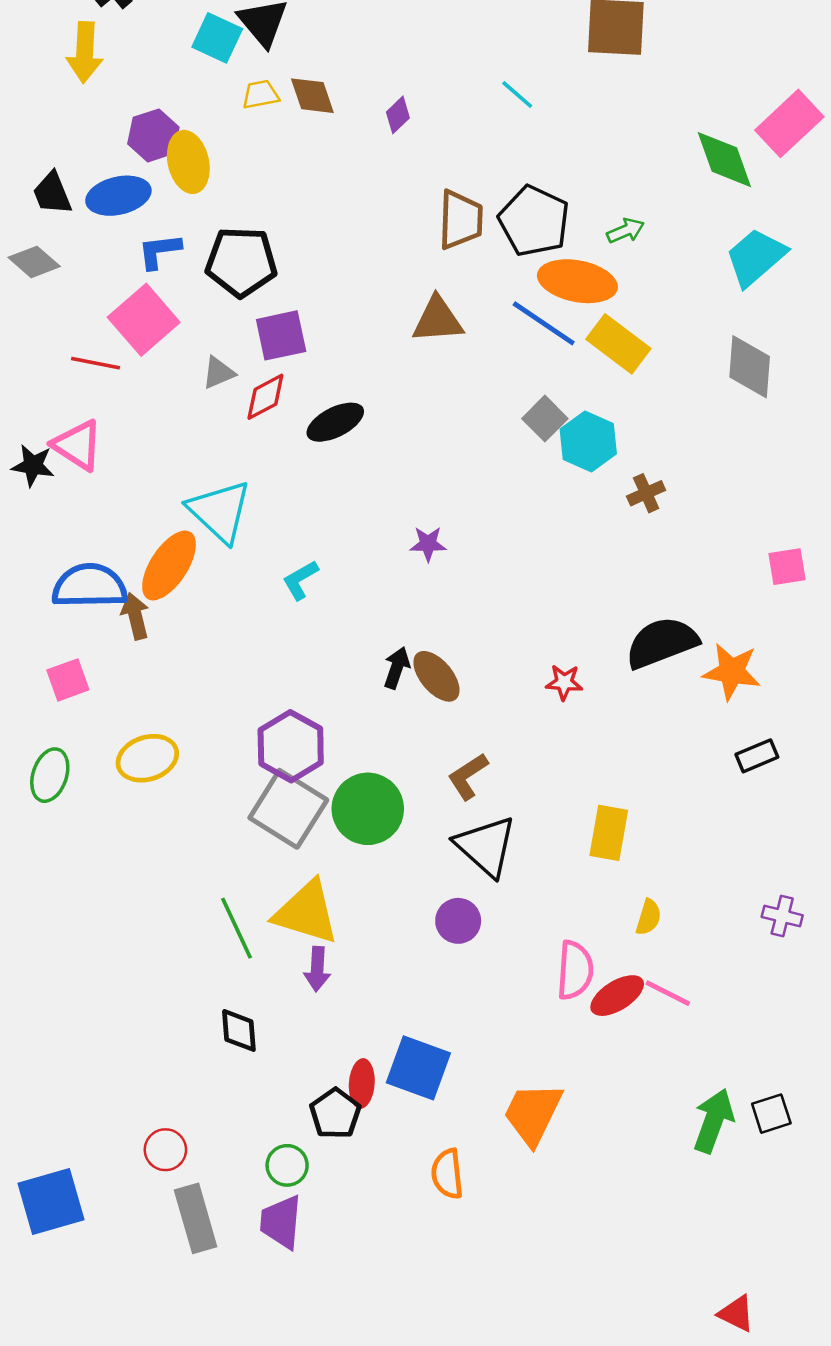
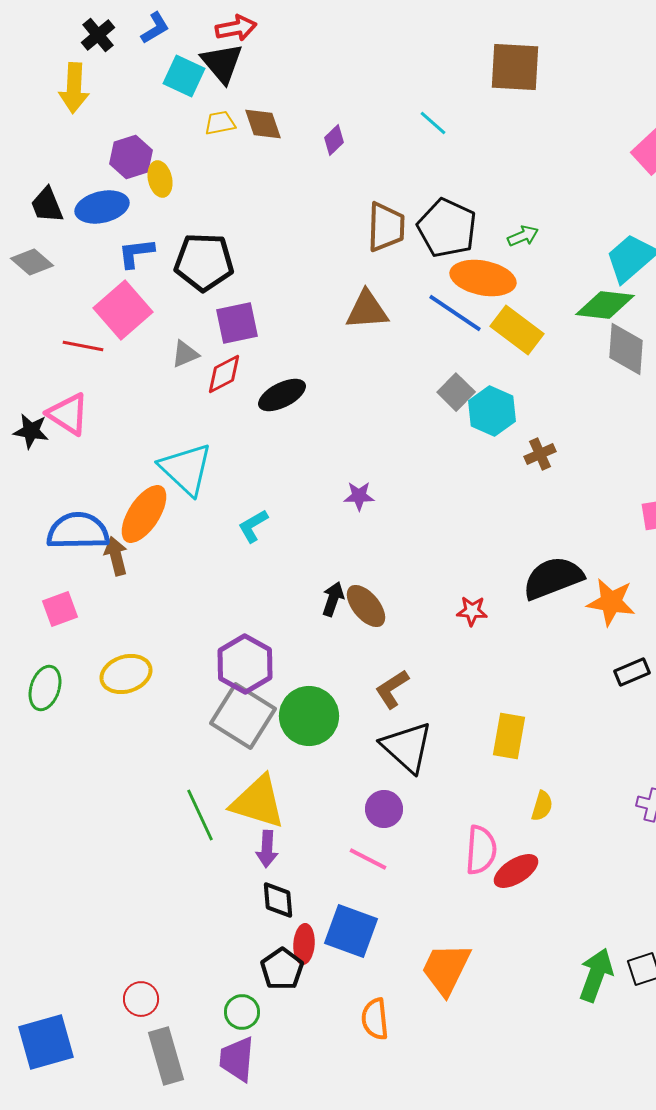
green diamond: (724, 160) -> (605, 305), moved, turned -64
yellow ellipse: (188, 162) -> (160, 179), size x0.7
pink line: (668, 993) -> (368, 859), moved
black diamond: (239, 1030) -> (278, 900), moved

